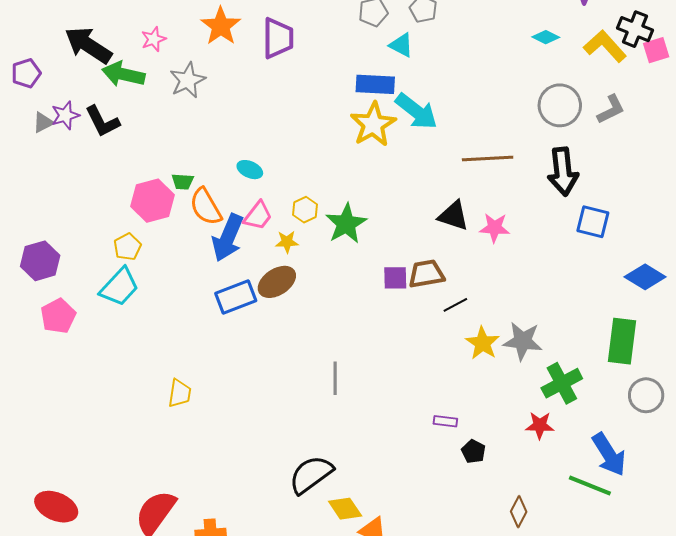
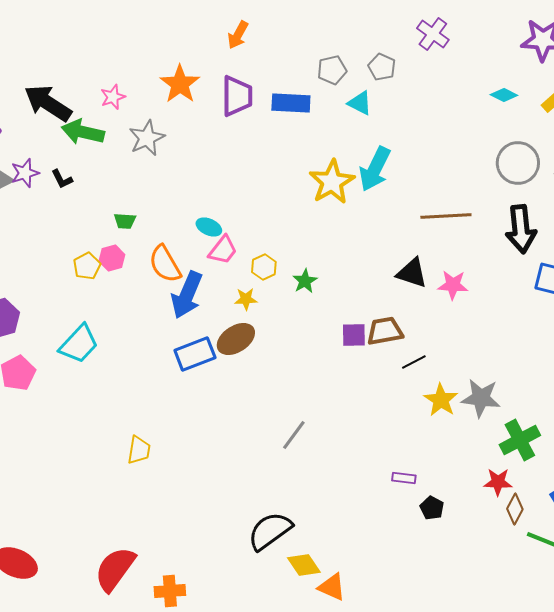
blue rectangle: (375, 84) -> (291, 103), moved
cyan arrow: (416, 111) -> (375, 169), turned 78
black L-shape: (102, 121) -> (62, 179), size x0.6
green trapezoid: (183, 182) -> (125, 221), moved
pink hexagon: (152, 201) -> (112, 258), size x0.6
pink trapezoid: (258, 216) -> (223, 250), moved
green star: (346, 224) -> (305, 281), size x0.6
yellow pentagon: (127, 247) -> (87, 266), moved
gray line: (335, 378) -> (294, 435), turned 36
brown diamond: (519, 512) -> (515, 509), moved

